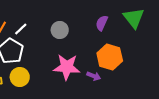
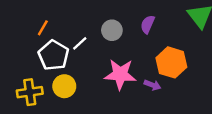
purple semicircle: (102, 23) -> (148, 24), moved
white line: (21, 29) -> (80, 43), moved

